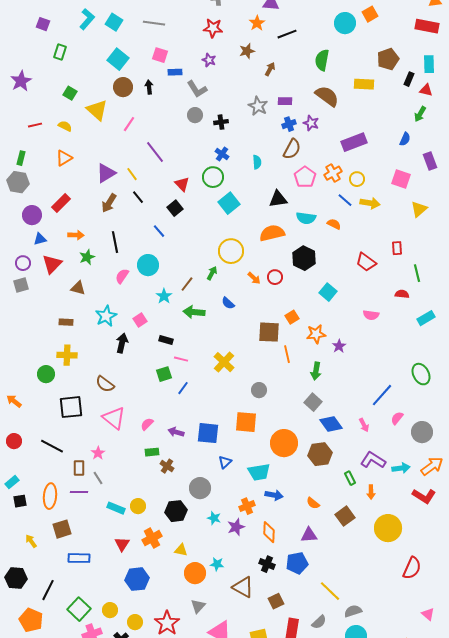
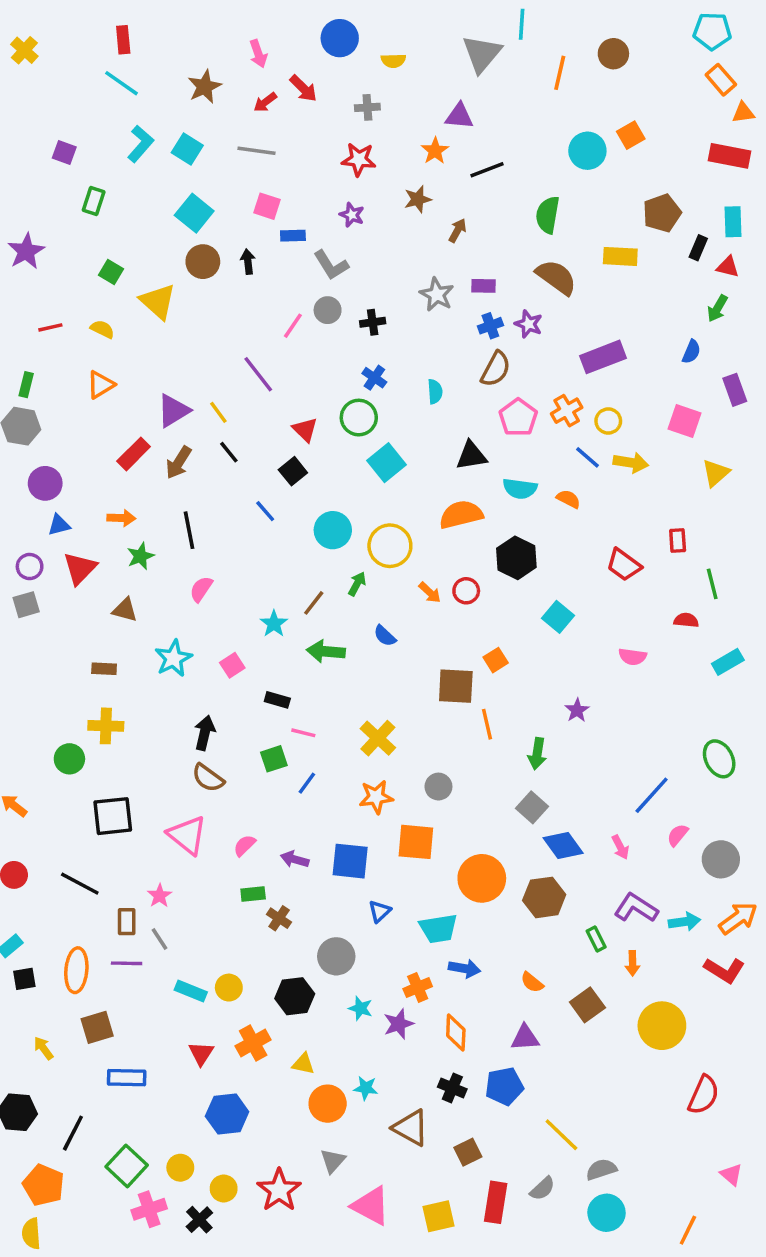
pink line: (129, 124) -> (293, 326), moved
red rectangle: (61, 203) -> (134, 454), moved
cyan circle: (148, 265) -> (333, 530), moved
orange star: (316, 334) -> (376, 797), moved
black arrow: (122, 343) -> (205, 733), moved
brown semicircle: (105, 384) -> (208, 778), moved

